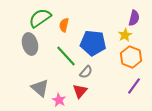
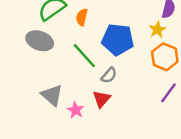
gray ellipse: (30, 44) -> (40, 41), turned -55

